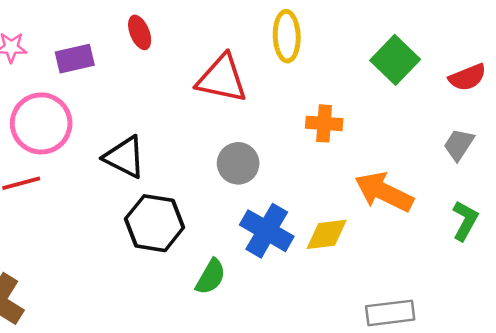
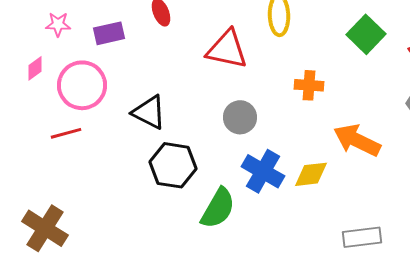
green semicircle: (211, 277) -> (218, 208), size x1.4

